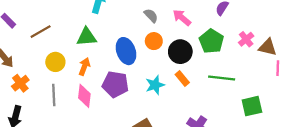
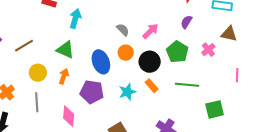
pink arrow: (182, 18) -> (150, 31), turned 96
green triangle: (87, 37) -> (65, 50), turned 30
brown triangle: (268, 47) -> (229, 34), moved
pink diamond: (84, 96) -> (69, 116), moved

